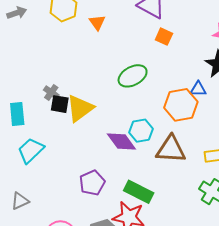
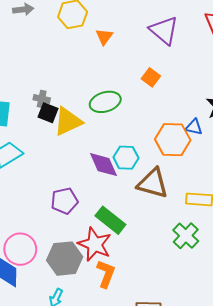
orange square: (164, 37) -> (151, 77), moved
green ellipse: (133, 76) -> (105, 102), moved
gray cross: (51, 92) -> (42, 99), turned -35

